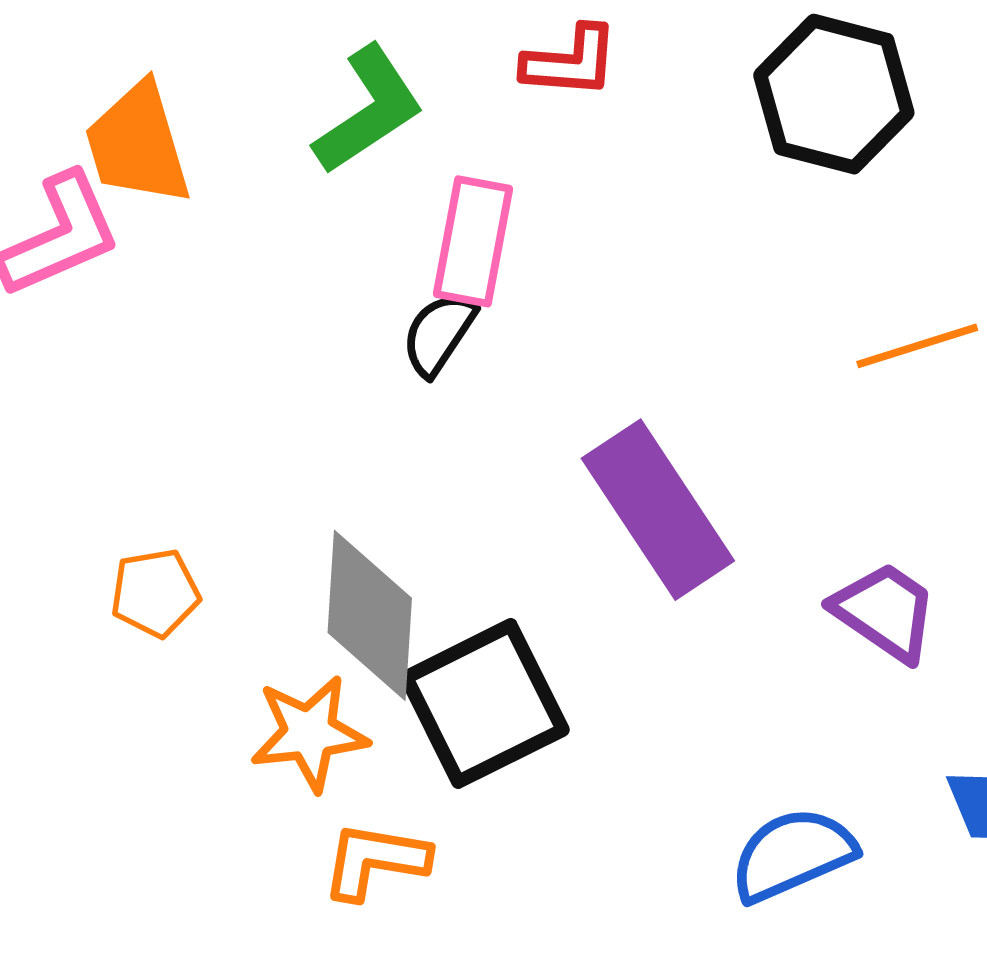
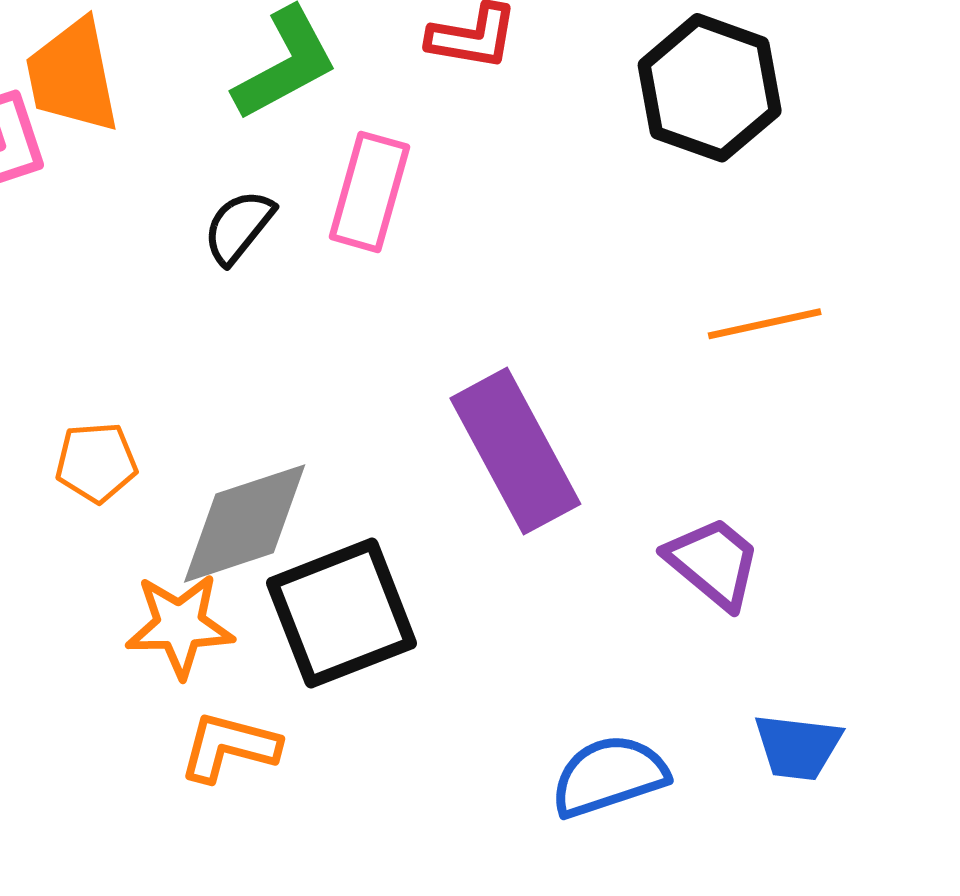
black semicircle: (439, 334) -> (239, 227), moved
orange pentagon: (155, 593) -> (96, 462), moved
gray diamond: (370, 615) -> (245, 523), turned 63

